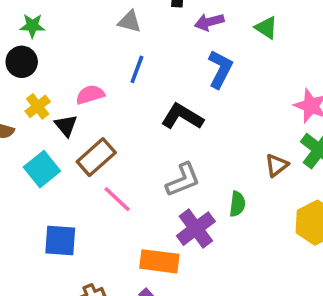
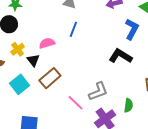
blue L-shape: (220, 69) -> (132, 29), moved
black L-shape: (182, 117) -> (121, 56), moved
pink line: (117, 199) -> (76, 103), moved

